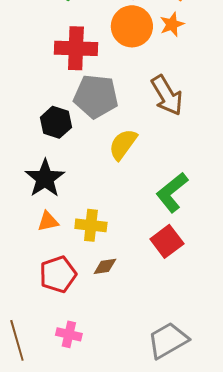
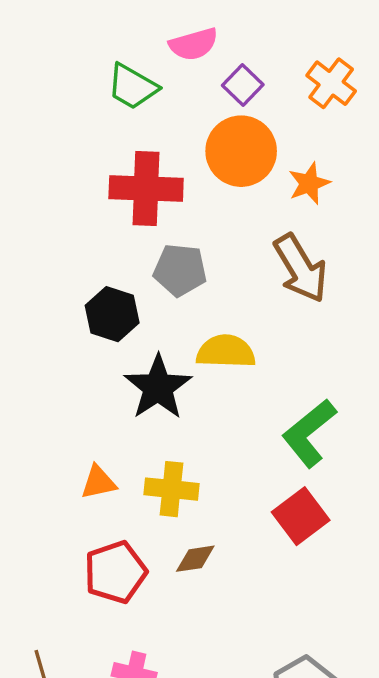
orange star: (172, 24) -> (309, 183), moved
gray pentagon: (96, 96) -> (180, 270), size x0.7
yellow semicircle: (123, 144) -> (226, 352), turned 56
black star: (45, 178) -> (158, 387), moved

